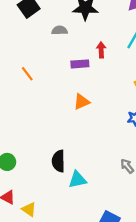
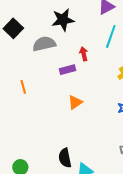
gray semicircle: (59, 30) -> (44, 44), size x1.6
orange line: (27, 74) -> (23, 87), turned 32

